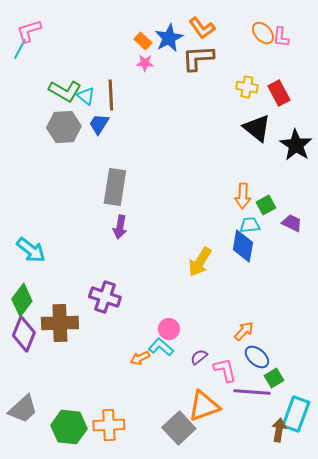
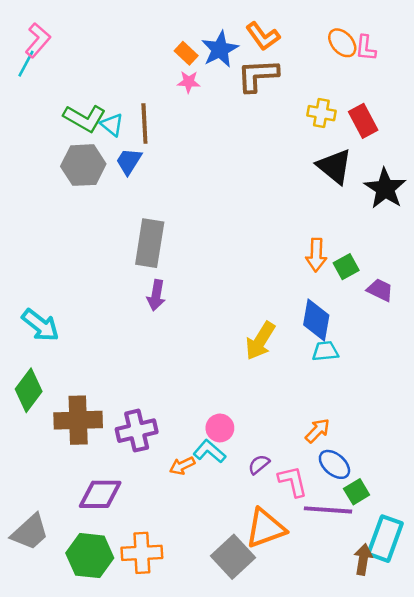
pink L-shape: (29, 31) -> (38, 40), turned 148
cyan trapezoid: (250, 225) -> (325, 351), moved
purple cross: (105, 297) -> (137, 431), moved, turned -32
purple diamond: (24, 334) -> (100, 494), moved, turned 68

